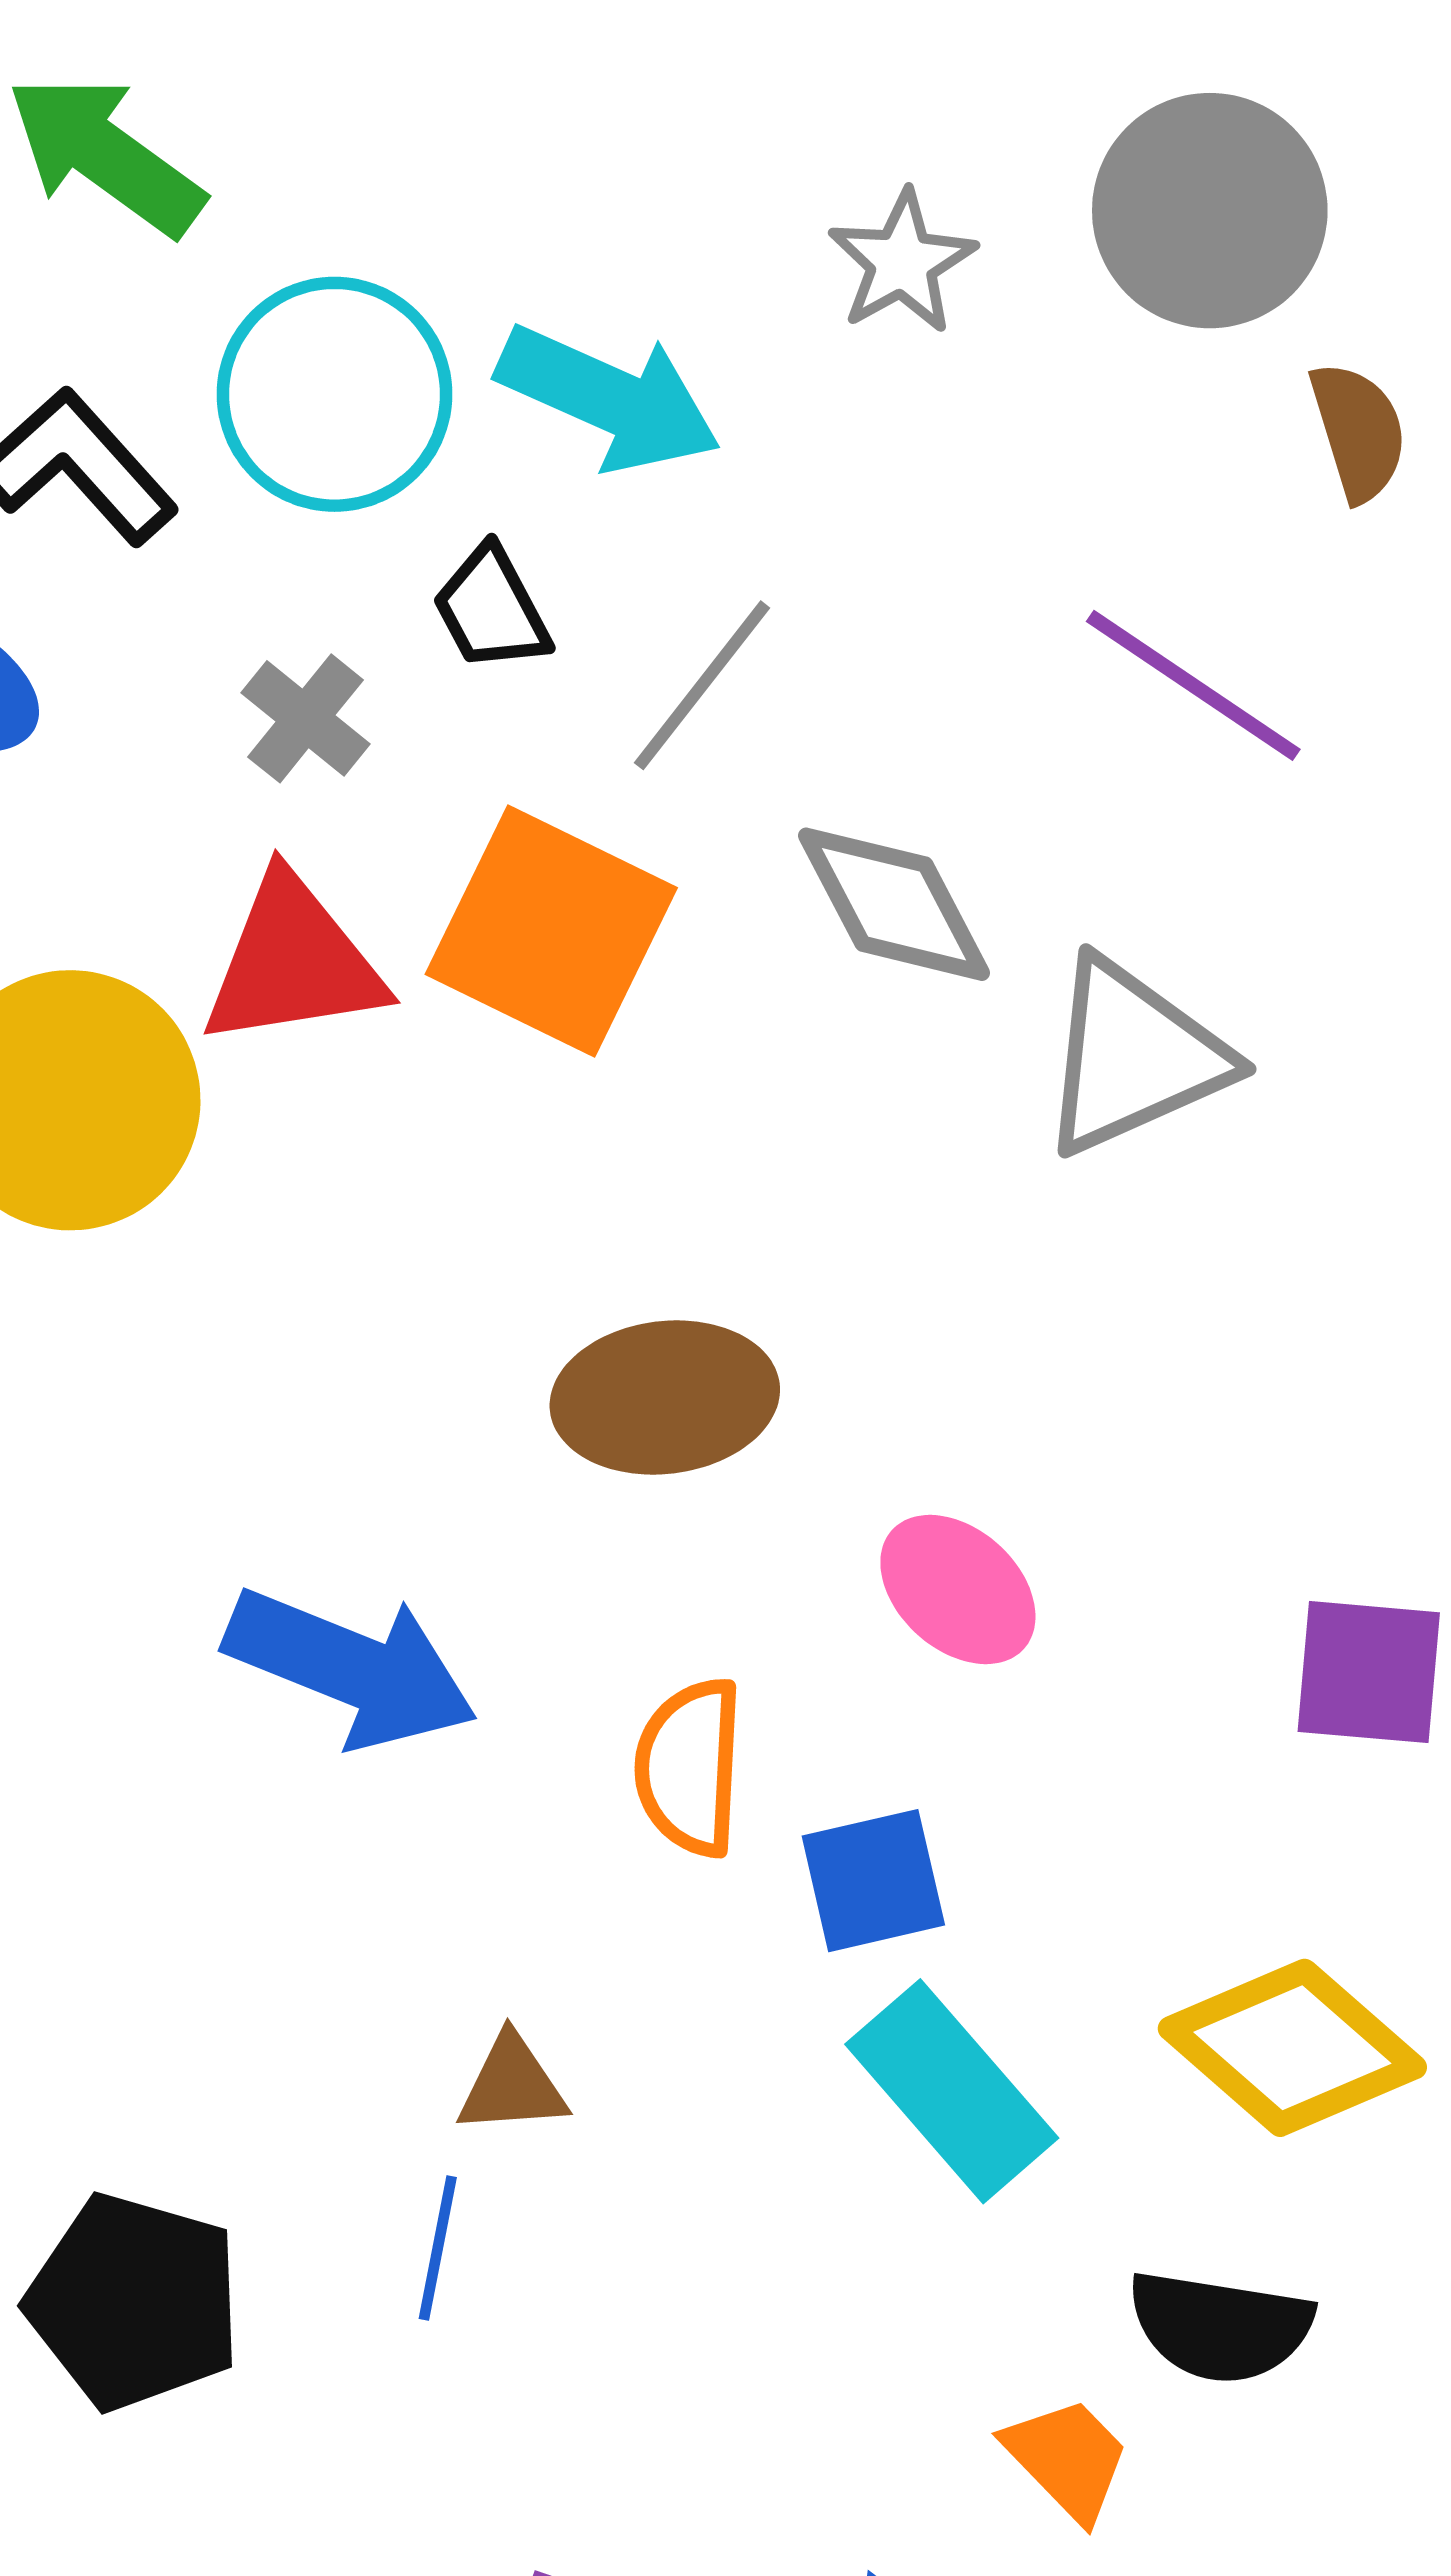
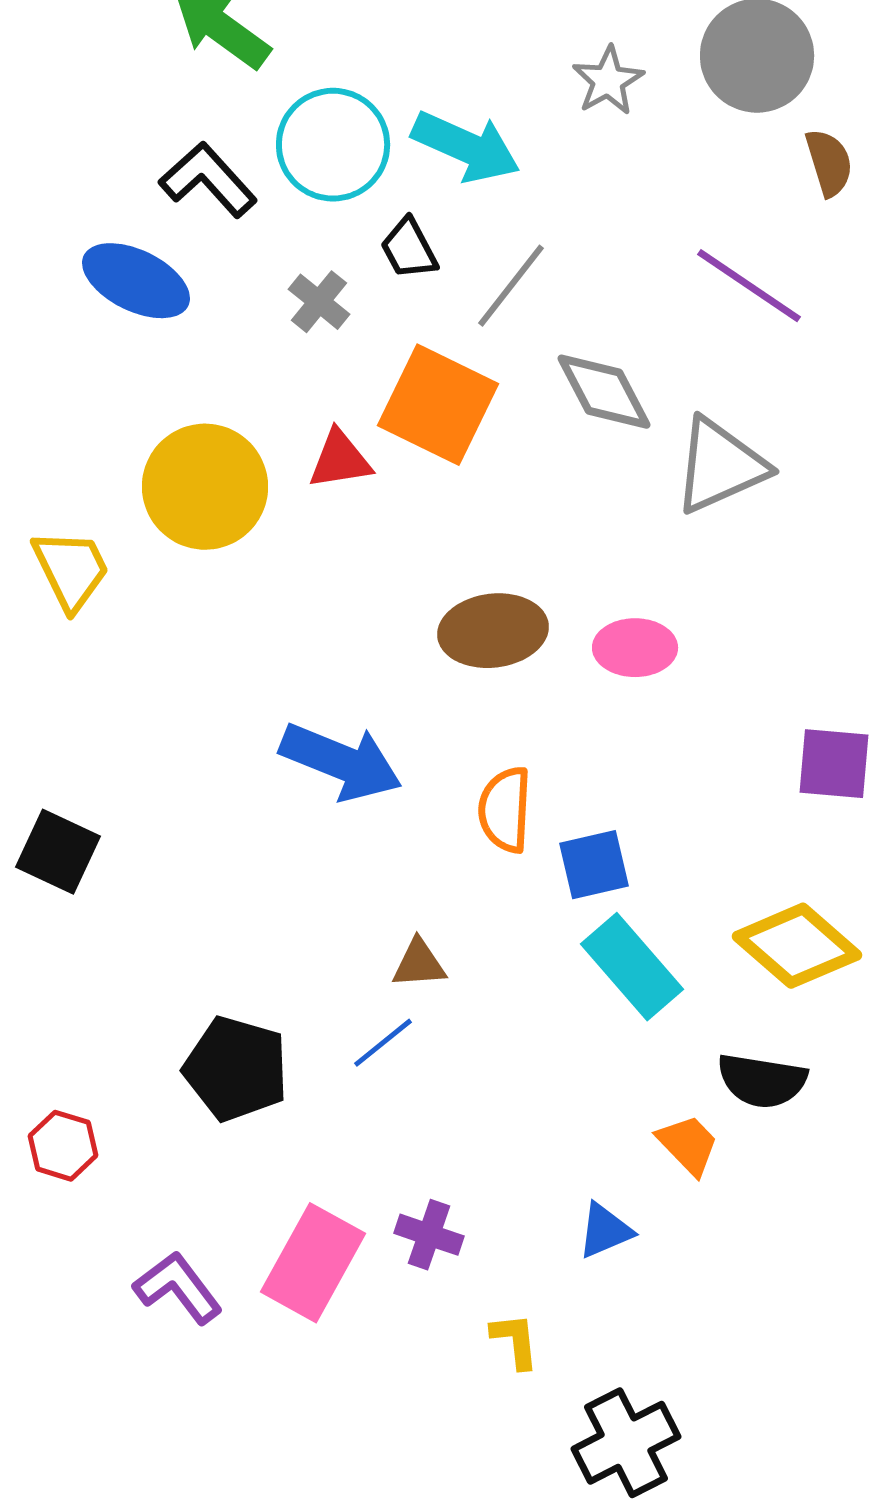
red triangle: (293, 962) -> (340, 460), moved, size x0.7
pink ellipse: (958, 1590) -> (635, 648), moved, turned -42
blue line: (438, 2248) -> (383, 1043), turned 40

